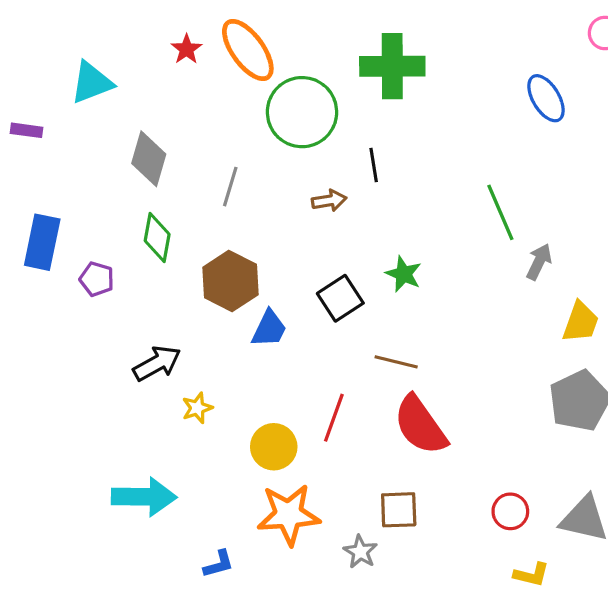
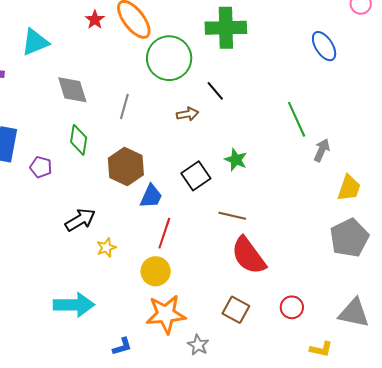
gray diamond: (149, 159) -> (72, 90), turned -32
black line: (374, 165) -> (215, 91), turned -30
red line: (334, 418) -> (164, 233), moved
brown square: (399, 510) -> (236, 310), turned 32
red circle: (510, 511) -> (292, 307), moved
gray star: (360, 552) -> (198, 345), moved

